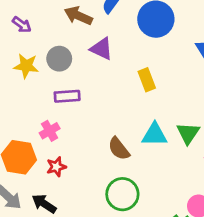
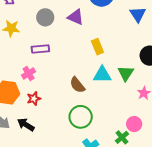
purple triangle: (101, 49) -> (76, 17), moved
gray circle: (59, 59) -> (45, 17), moved
yellow rectangle: (147, 80) -> (97, 47), moved

